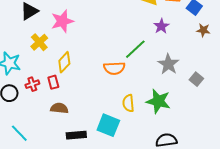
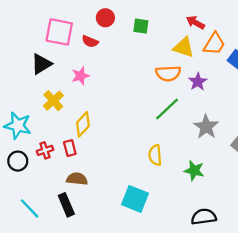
pink star: (62, 21) -> (81, 76), size x0.7
orange semicircle: (114, 68) -> (168, 73), moved
green star: (158, 101) -> (194, 171), size x0.7
yellow semicircle: (128, 103) -> (155, 155), moved
black rectangle: (76, 135) -> (66, 205), moved, turned 72

